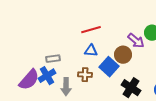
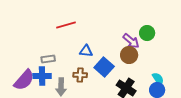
red line: (91, 30) -> (66, 25), moved
brown circle: (123, 55) -> (129, 55), moved
blue cross: (47, 76) -> (42, 76), turned 30

